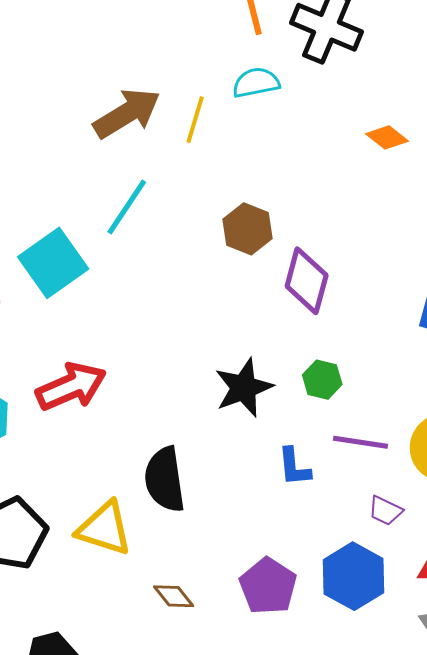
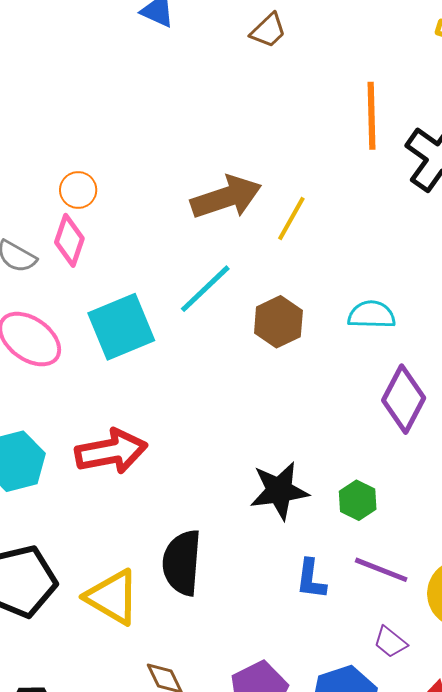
cyan semicircle: (256, 83) -> (372, 315), moved
brown hexagon: (247, 229) -> (278, 322), moved
purple diamond: (307, 281) -> (404, 399), moved

